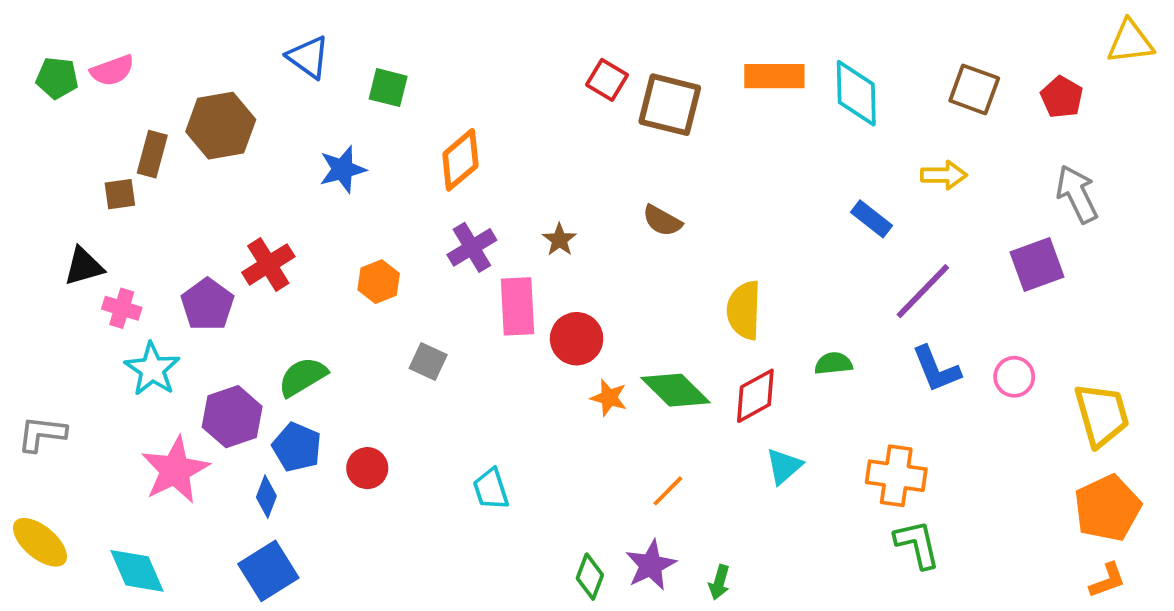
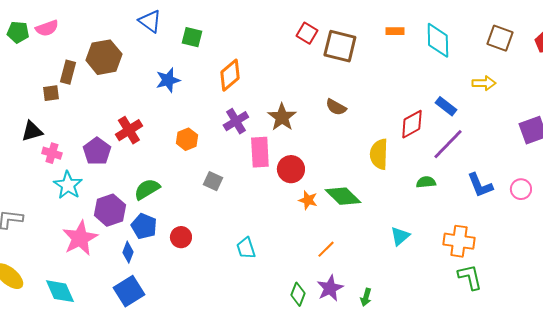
orange rectangle: (774, 76) -> (395, 31), size x0.6
brown star: (559, 240) -> (282, 117), size x1.6
purple line: (923, 291) -> (448, 144), moved
red diamond: (755, 396) -> (412, 124), moved
orange line: (668, 491) -> (326, 249), moved

